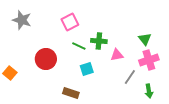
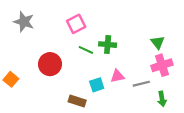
pink triangle: (117, 55) -> (117, 76), moved
cyan square: (87, 69) -> (97, 85), moved
gray line: (130, 77) -> (141, 84), turned 42

